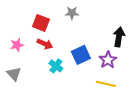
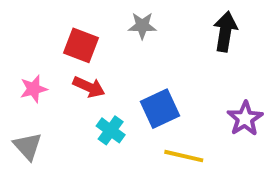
black arrow: (119, 37) -> (225, 32), moved
purple star: (108, 60) -> (245, 119), moved
yellow line: (106, 84) -> (184, 156), moved

